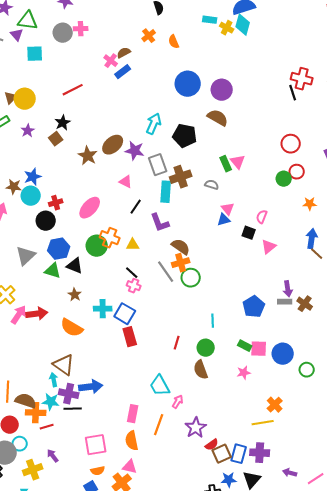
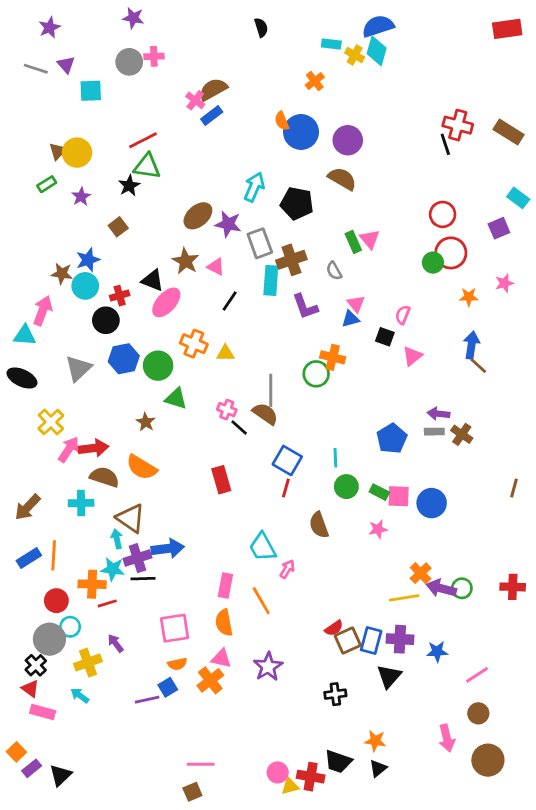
green triangle: (28, 21) -> (147, 166), moved
orange cross: (149, 36) -> (315, 81), moved
orange semicircle: (174, 42) -> (282, 121), moved
brown semicircle: (124, 53) -> (213, 89), size x1.5
brown square: (56, 139) -> (118, 227), moved
brown star: (88, 156) -> (186, 261), moved
red circle: (297, 172) -> (451, 253), size x1.5
gray semicircle: (212, 185) -> (334, 271), turned -136
purple L-shape: (160, 223) -> (305, 307), moved
green circle: (97, 246) -> (158, 366), moved
brown semicircle: (181, 247) -> (265, 414), moved
orange cross: (181, 263) -> (333, 357), moved, turned 30
black triangle: (75, 266) -> (153, 280), moved
green triangle: (53, 271) -> (176, 399), moved
gray line: (166, 272) -> (271, 390), turned 35
black line: (132, 273) -> (239, 427), moved
green circle: (191, 278) -> (316, 374), moved
purple arrow: (288, 289) -> (438, 414), turned 105
cyan cross: (103, 309) -> (81, 503), moved
blue square: (125, 314) -> (287, 460), moved
green circle: (206, 348) -> (346, 487), moved
green circle: (307, 370) -> (462, 588), moved
purple cross: (69, 394) -> (137, 558), turned -30
brown semicircle: (26, 401) -> (104, 477), moved
orange line: (159, 425) -> (261, 601), turned -50
purple star: (196, 428) -> (268, 667), moved
purple arrow: (290, 473) -> (441, 588), moved, size x1.5
blue star: (229, 480) -> (437, 652), moved

